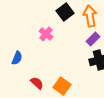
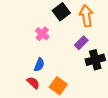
purple rectangle: (93, 39) -> (81, 43), moved
blue semicircle: (17, 58) -> (39, 65), moved

